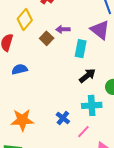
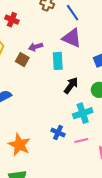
orange star: (22, 120) -> (19, 145), turned -30
pink line: (83, 132) -> (81, 141), turned 48

